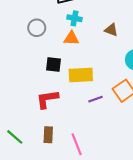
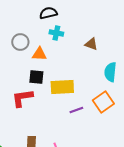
orange triangle: (71, 38) -> (39, 54), moved
red L-shape: (47, 99) -> (22, 98), moved

